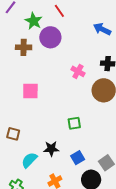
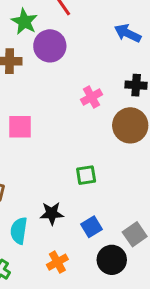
pink cross: (78, 71) -> (91, 97), turned 32
cyan semicircle: (29, 160) -> (19, 231), turned -36

